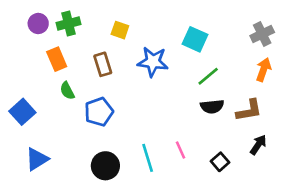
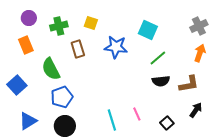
green cross: (69, 23) -> (59, 26), moved
orange rectangle: (57, 59) -> (26, 45), moved
green semicircle: (67, 91) -> (51, 69), size x1.6
blue pentagon: (99, 112) -> (62, 97), moved
black circle: (105, 166) -> (65, 126), moved

